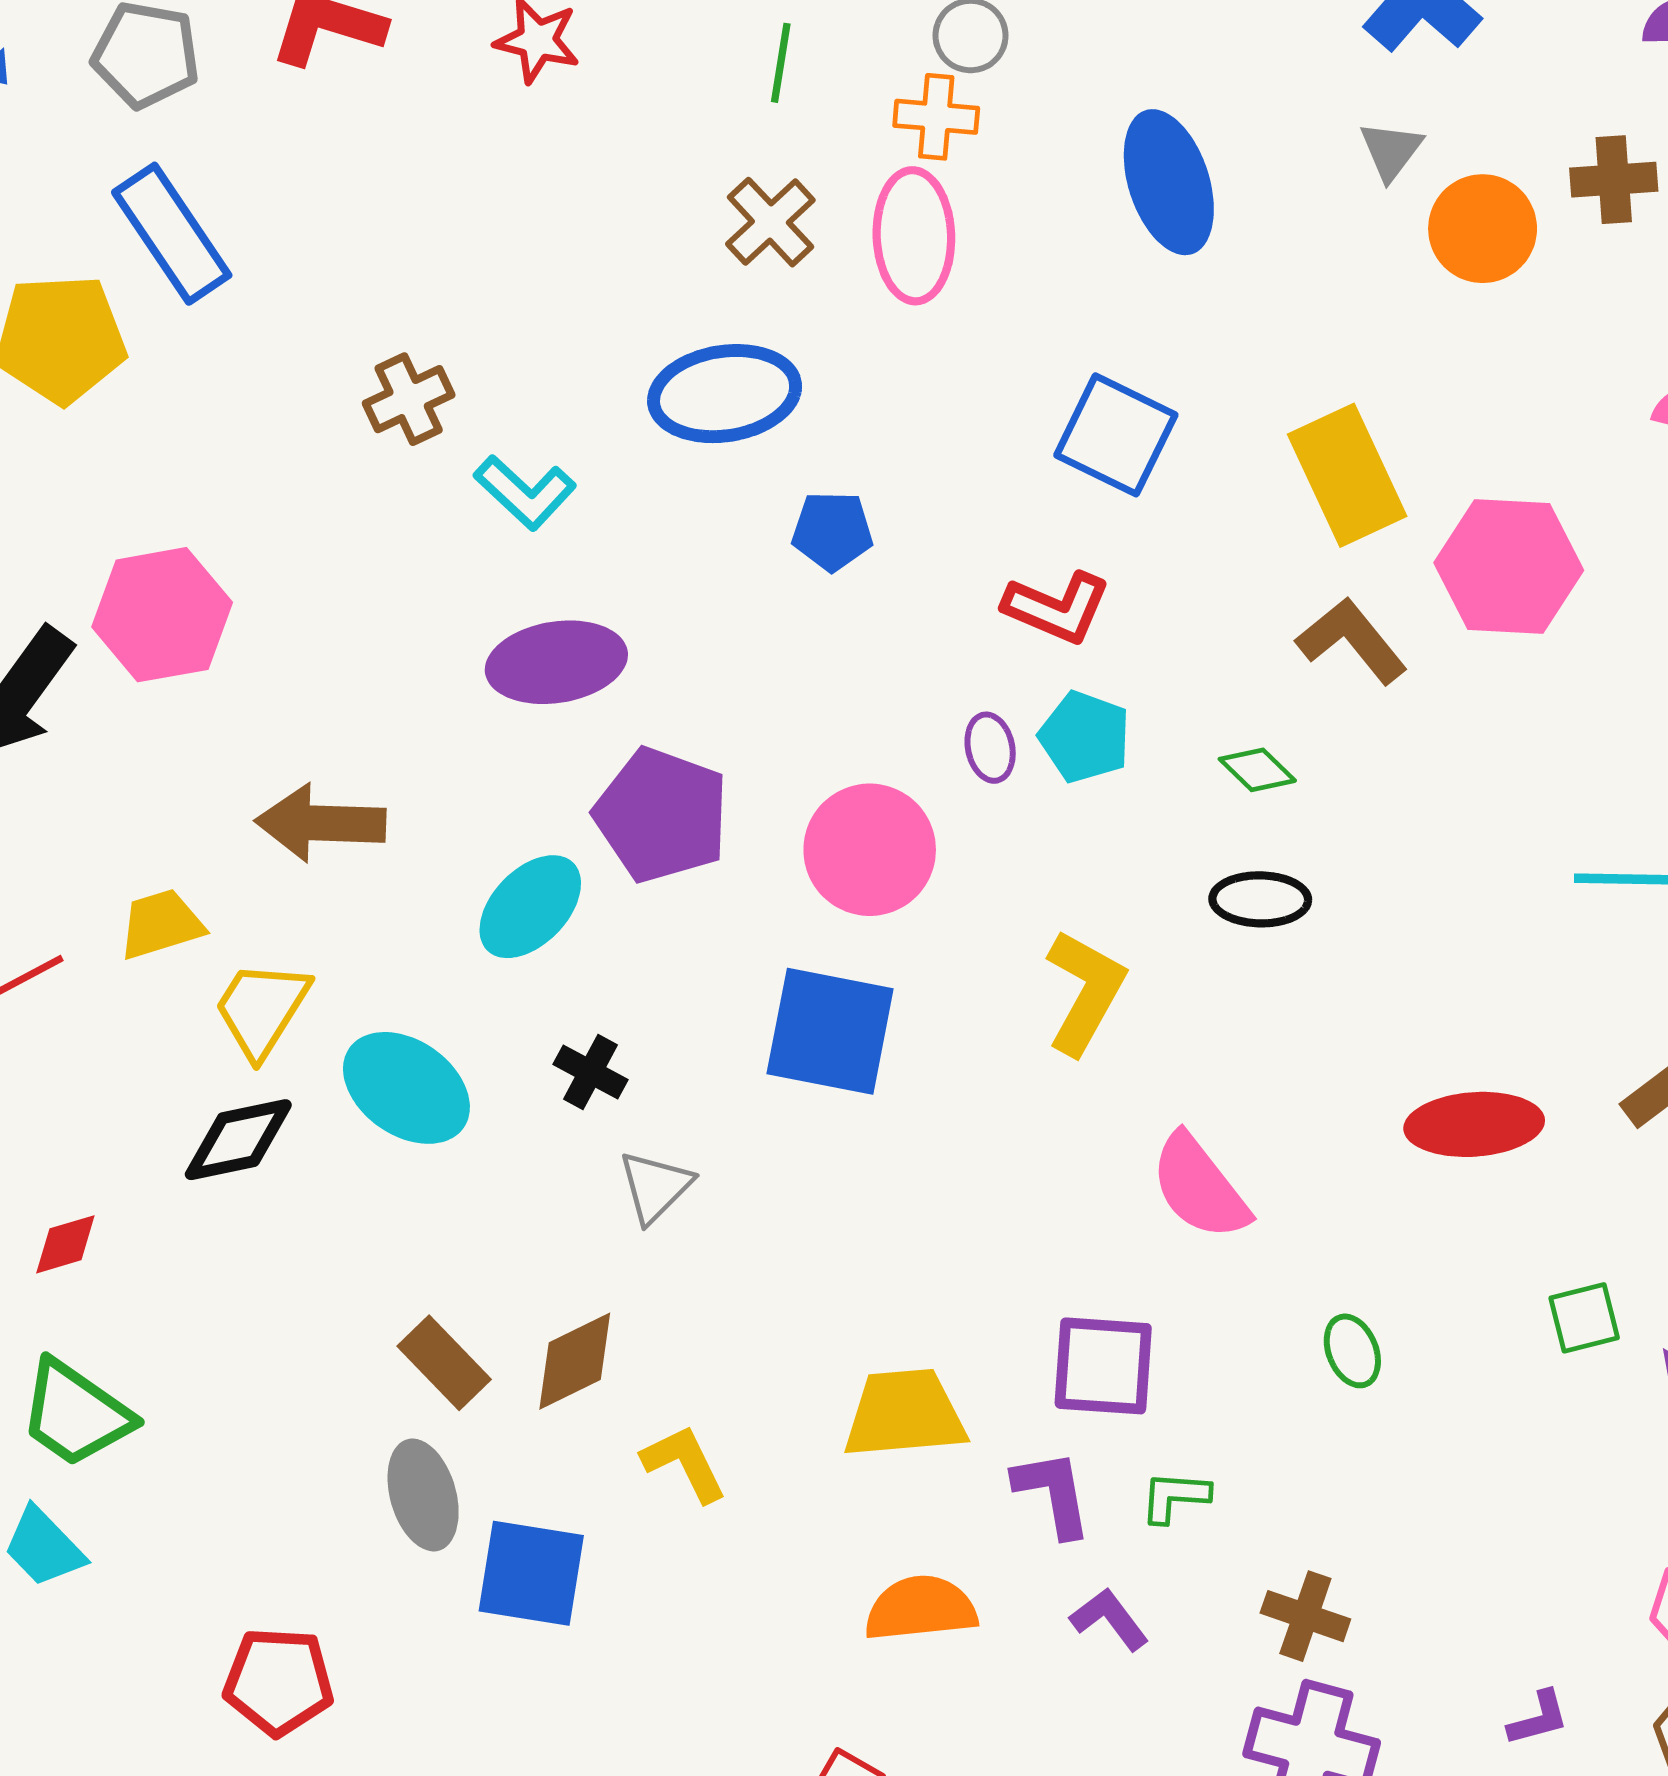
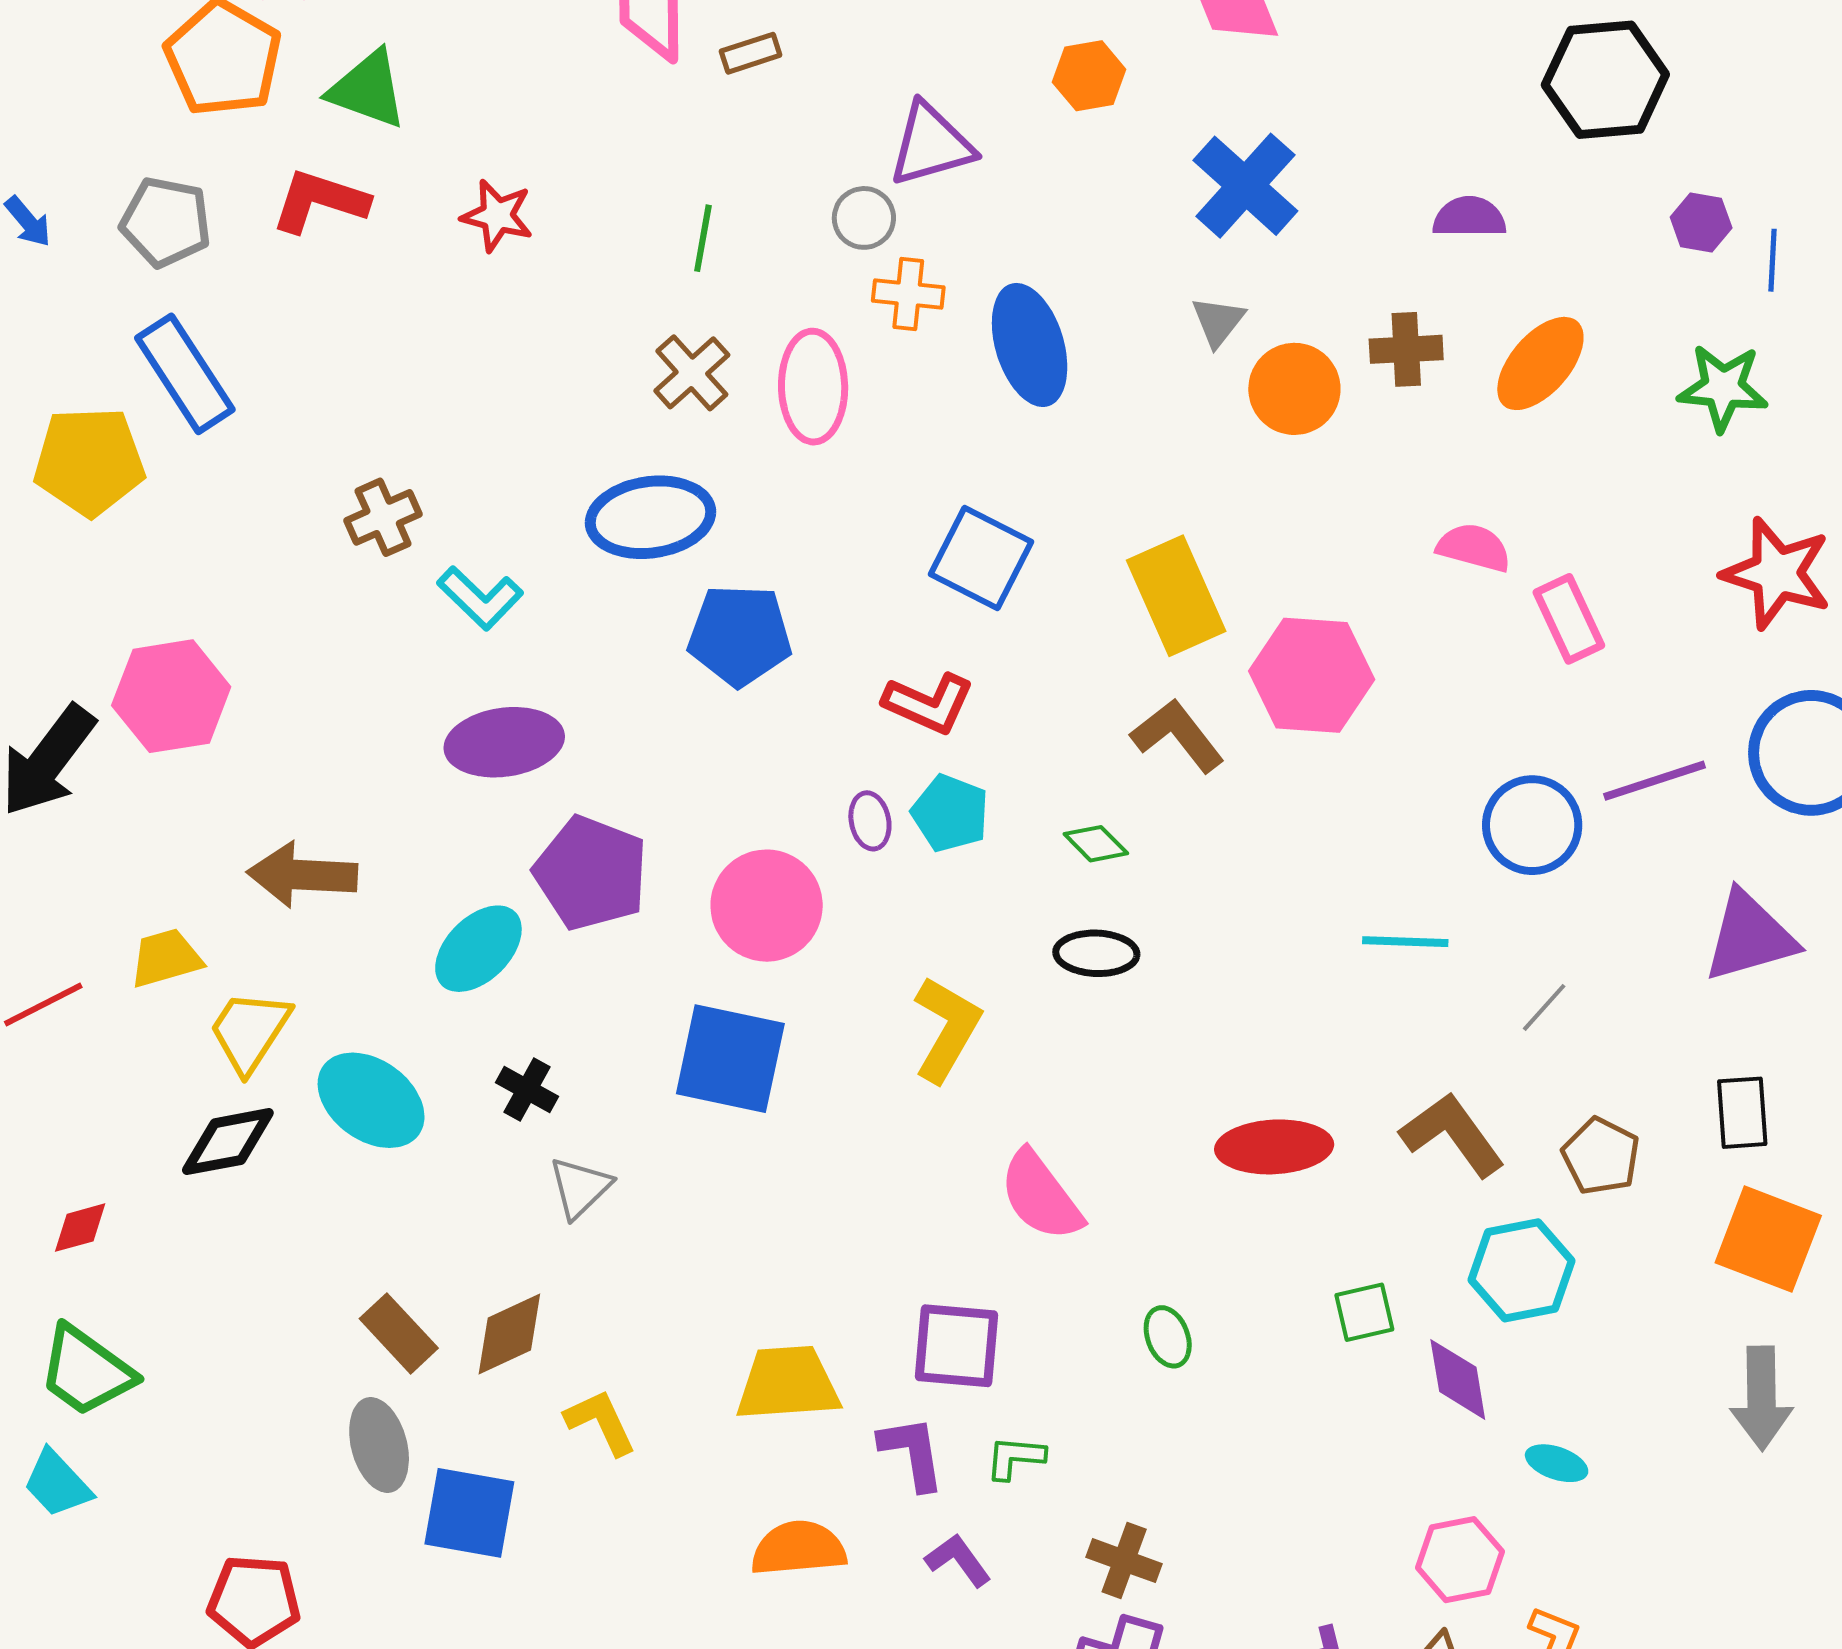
orange cross: (936, 117) -> (908, 294), moved
blue pentagon: (832, 531) -> (740, 635), size x1.5

